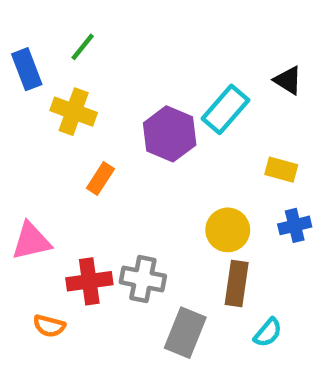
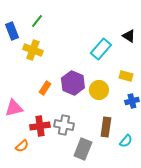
purple hexagon: (170, 134) -> (73, 83), moved
orange rectangle: (100, 179) -> (45, 88), moved
yellow circle: (228, 230) -> (99, 90), moved
orange semicircle: (49, 326) -> (22, 146), turned -56
cyan semicircle: (268, 333) -> (126, 141), moved

